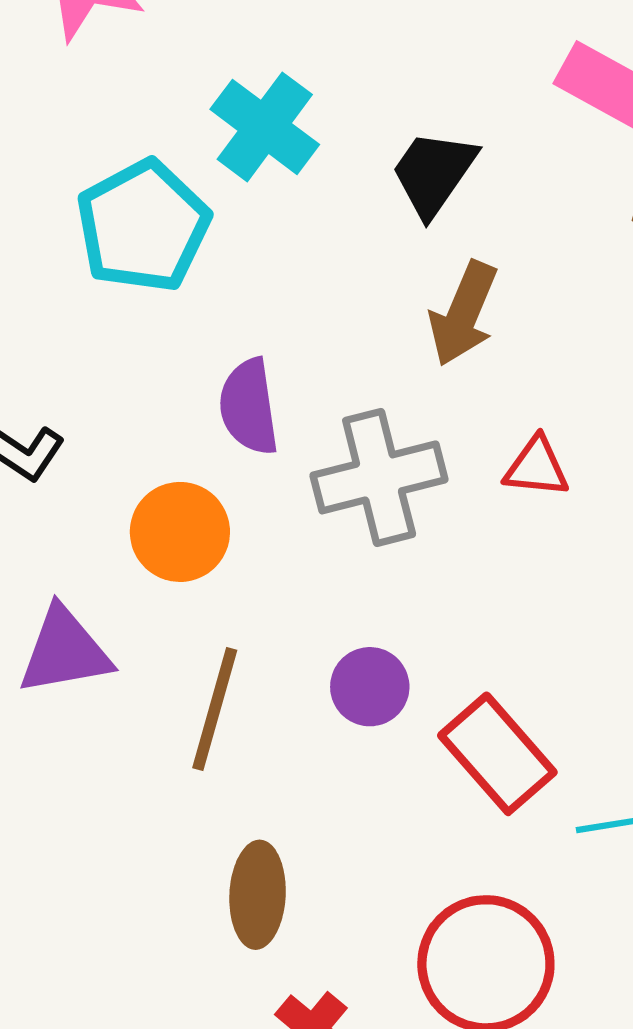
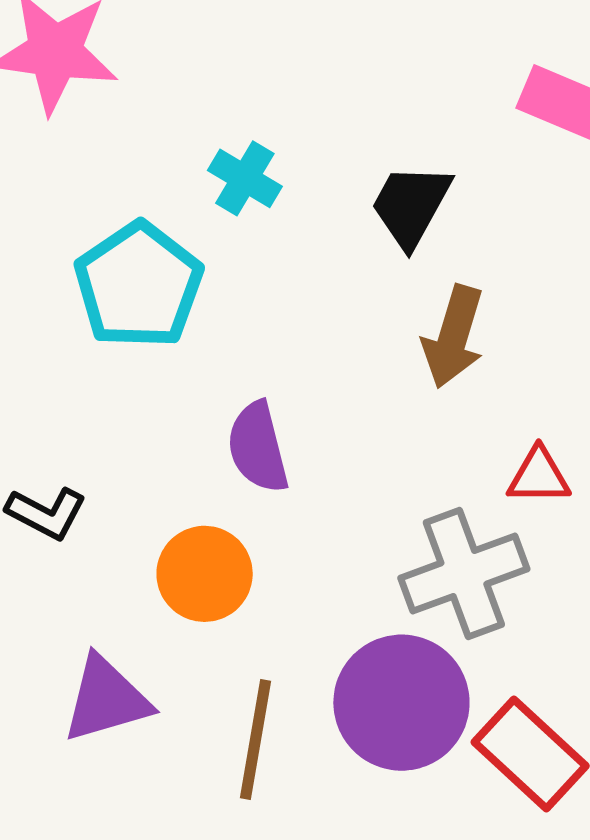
cyan cross: (265, 127) -> (245, 178), size x0.7
gray cross: (379, 477) -> (464, 574), moved
purple circle: (370, 687) -> (401, 703), size x1.8

